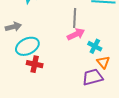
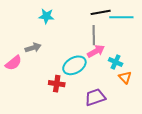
cyan ellipse: (27, 46) -> (74, 65), moved
purple trapezoid: (93, 77) -> (95, 97), moved

